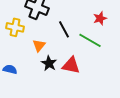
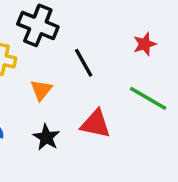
green line: (90, 40) -> (148, 98), moved
black star: (49, 63) -> (46, 137), moved

